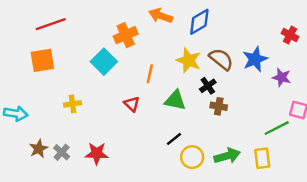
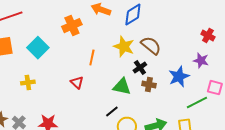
red cross: (290, 35) -> (208, 36), moved
blue star: (255, 59) -> (179, 77), moved
cyan square: (104, 62) -> (38, 48), moved
green triangle: (175, 100) -> (122, 87), moved

